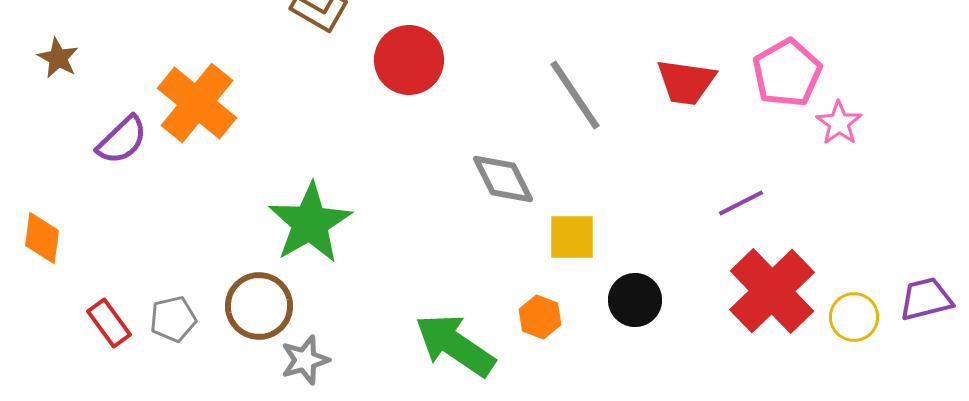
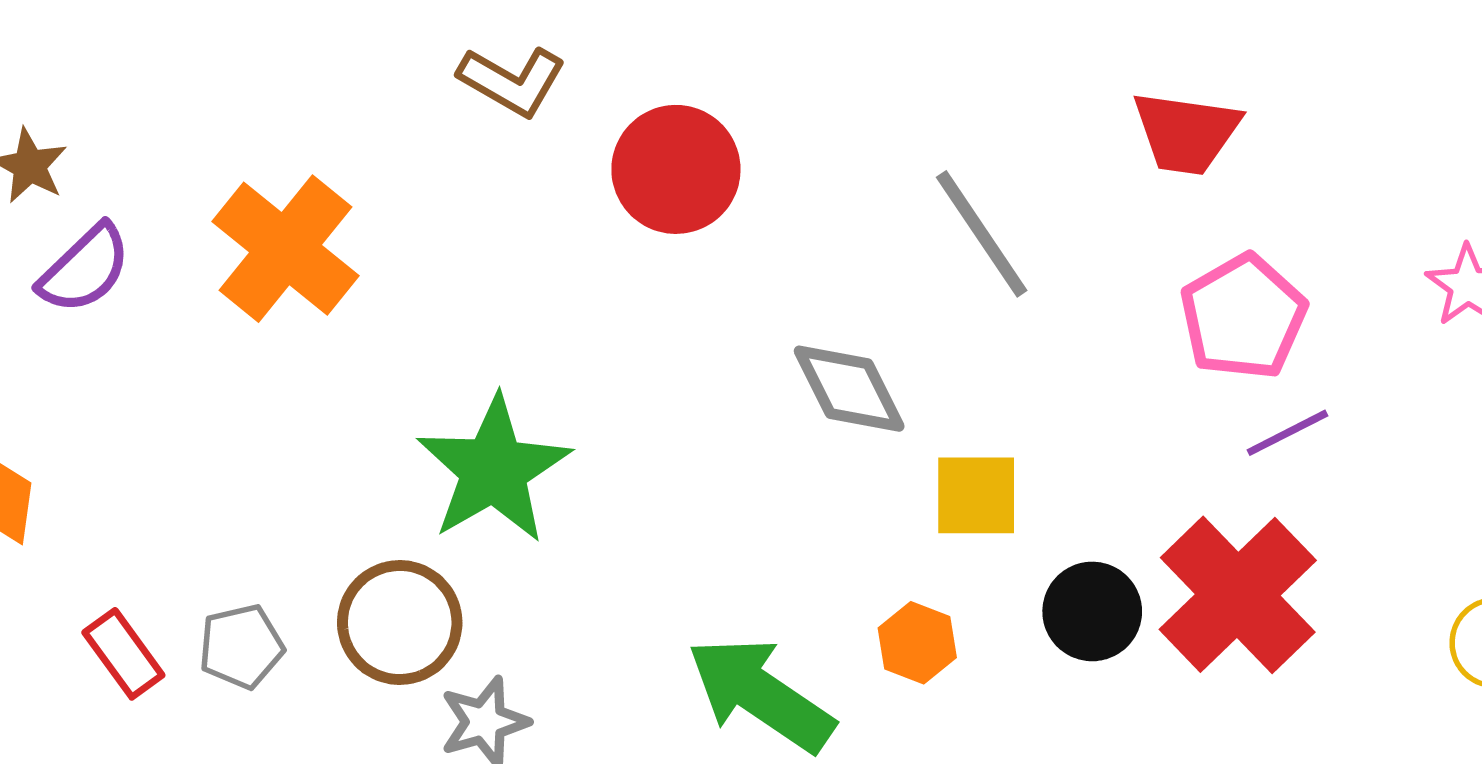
pink pentagon: (787, 73) -> (1243, 317), moved
red trapezoid: (686, 82) -> (1186, 133), moved
purple semicircle: (122, 140) -> (85, 269), moved
red cross: (772, 291) -> (1238, 595), moved

